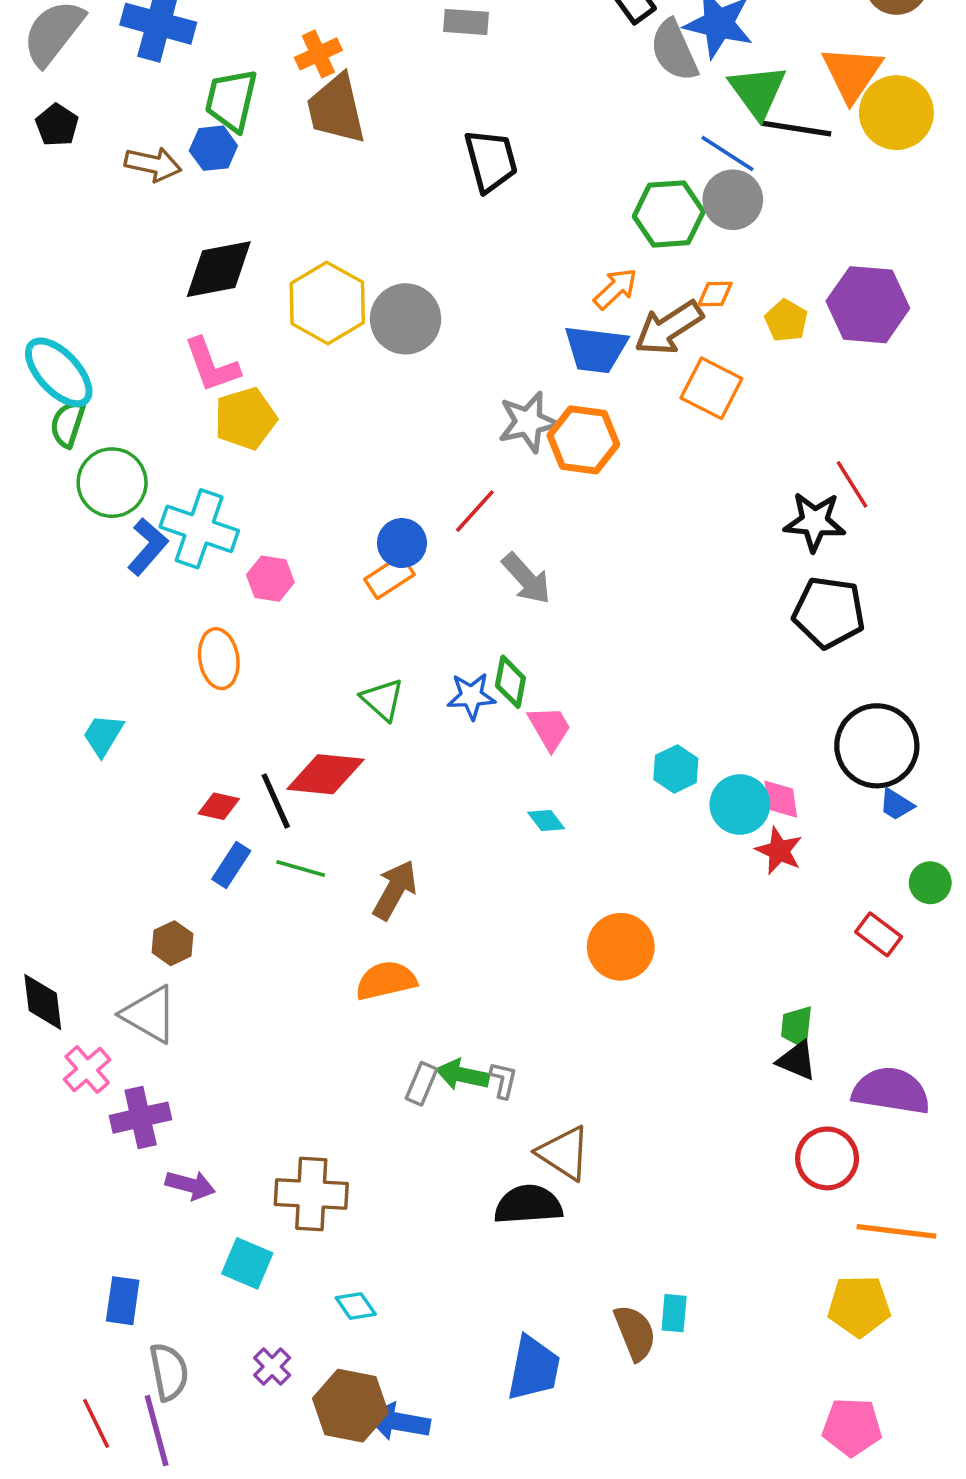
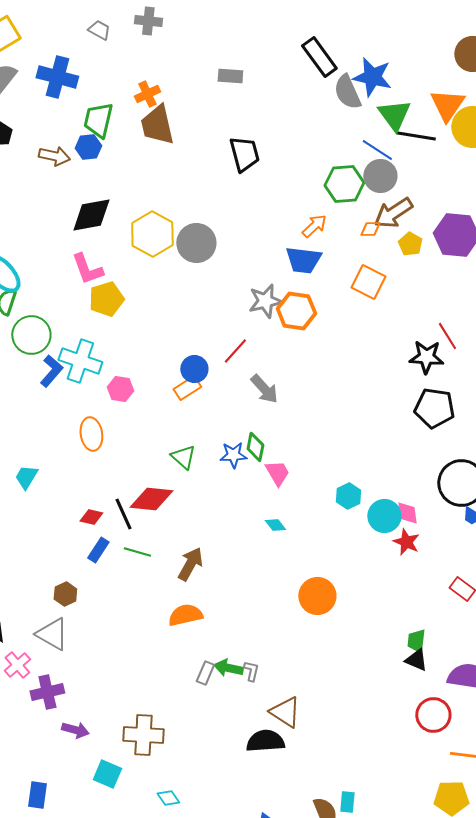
brown arrow: (669, 328) -> (393, 213), moved

